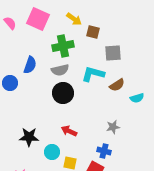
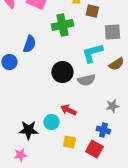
gray semicircle: (60, 70) -> (86, 80), moved
cyan L-shape: (93, 74) -> (92, 53), turned -30
black star: (29, 137) -> (28, 130), moved
cyan circle: (52, 152) -> (51, 122), moved

